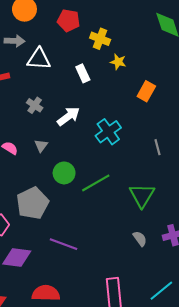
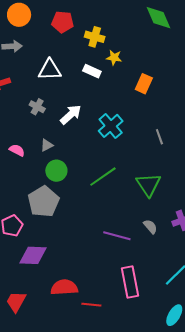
white triangle: (39, 59) -> (50, 70), moved
white rectangle: (83, 73) -> (92, 71), moved, turned -36
gray triangle: (41, 146) -> (47, 145), turned 32
green circle: (64, 173) -> (56, 171), moved
purple line: (63, 244) -> (117, 236), moved

